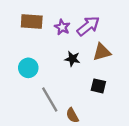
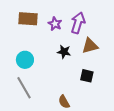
purple arrow: (88, 26) -> (78, 23), turned -35
gray line: (50, 99) -> (24, 88), moved

